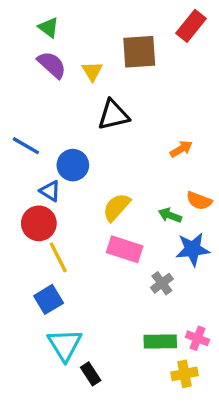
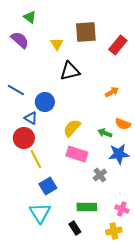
red rectangle: (191, 26) -> (118, 45), moved
purple semicircle: (52, 65) -> (20, 40), moved
blue square: (49, 299) -> (48, 186), moved
green rectangle: (160, 342) -> (87, 207), moved
black rectangle: (91, 374) -> (75, 228), moved

